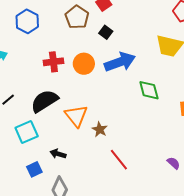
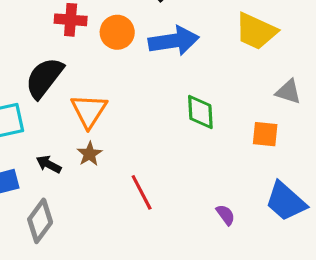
green diamond: (149, 90) -> (200, 112), moved
black semicircle: (44, 101) -> (44, 78), turned -32
brown star: (100, 129) -> (90, 154), moved

